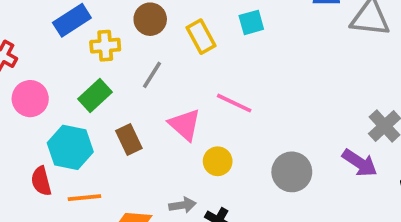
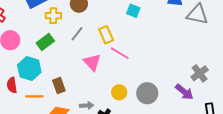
cyan square: (251, 22) -> (133, 11), turned 32
yellow rectangle: (201, 37) -> (106, 35), moved
brown rectangle: (129, 140) -> (59, 85), moved
yellow circle: (218, 161) -> (119, 92), moved

